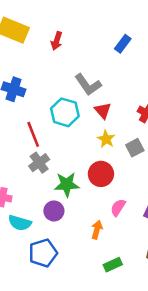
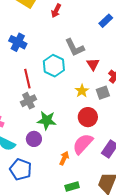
red triangle: (103, 111) -> (93, 64), moved
gray square: (135, 148) -> (103, 93), moved
red circle: (101, 174) -> (88, 117), moved
pink semicircle: (118, 207) -> (83, 144), size x1.6
blue pentagon: (43, 253) -> (21, 169), turned 30

